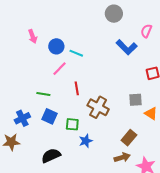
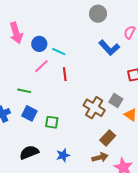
pink arrow: (33, 36) -> (16, 33), size x1.5
red line: (77, 88) -> (65, 74), moved
gray square: (136, 100) -> (116, 100), turned 32
brown cross: (98, 107) -> (94, 108), moved
blue star: (86, 141) -> (63, 155), moved

